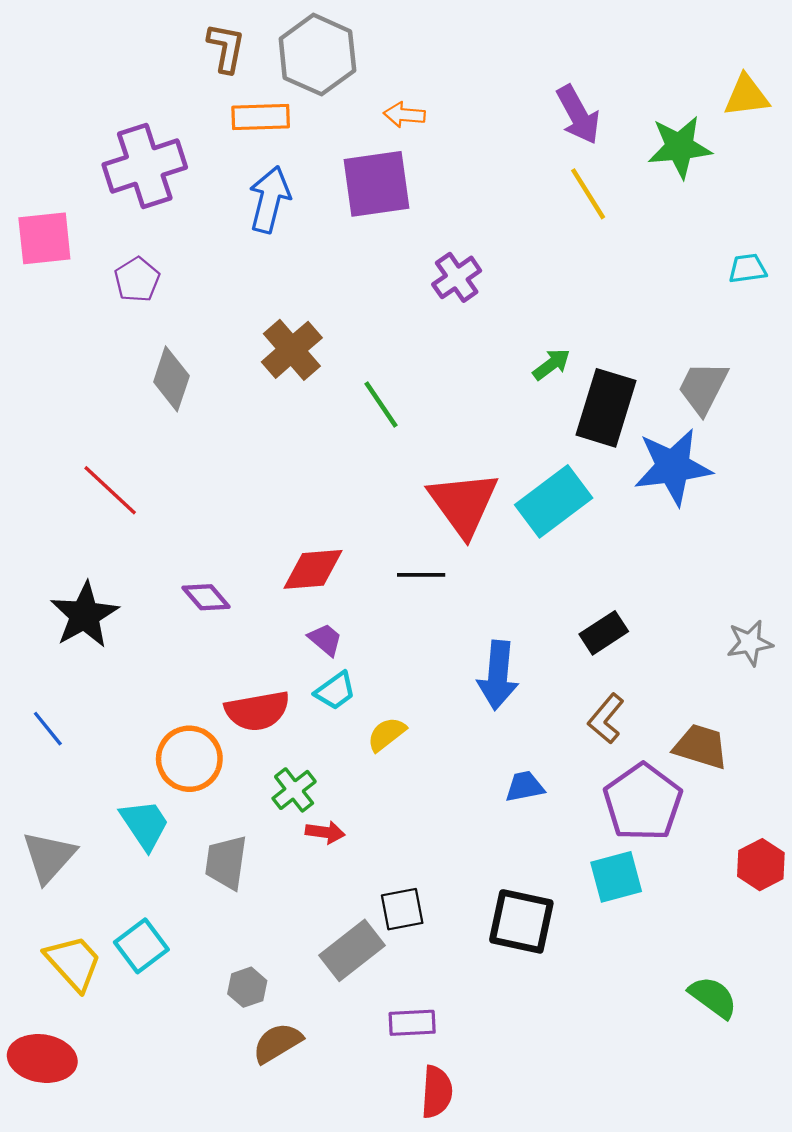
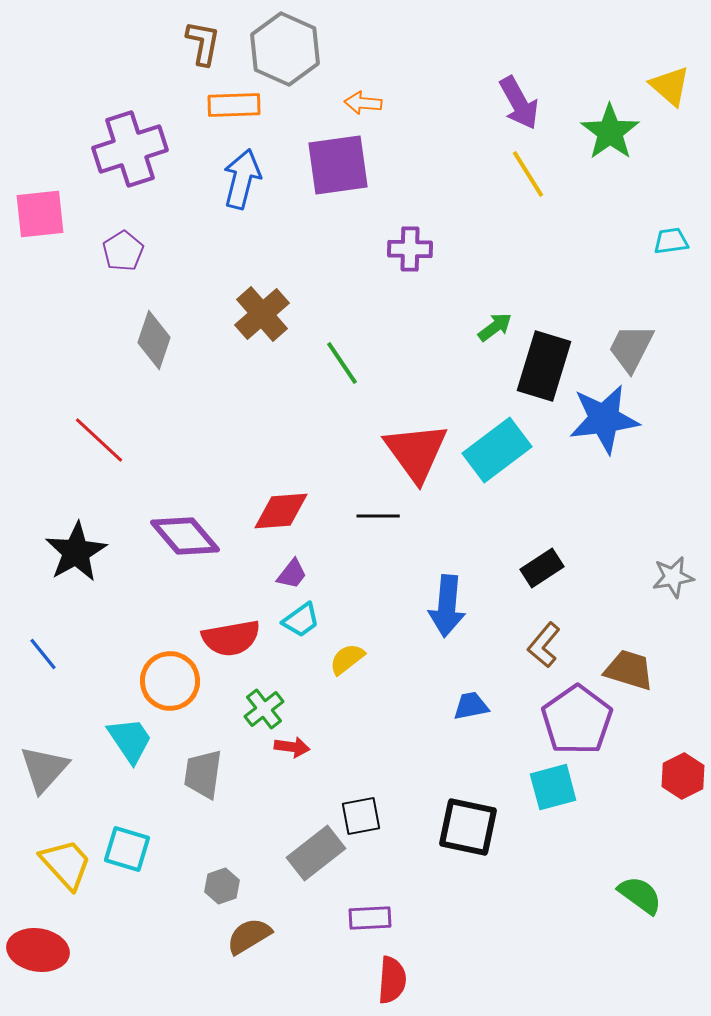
yellow triangle: (746, 96) -> (670, 86), turned 48
green star: (680, 147) -> (610, 132), turned -30
purple cross: (457, 277) -> (410, 249), turned 36
purple diamond: (206, 597) -> (185, 536), size x1.6
purple trapezoid: (325, 640) -> (292, 574), turned 88
cyan square: (141, 946) -> (127, 849), turned -36

